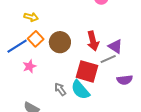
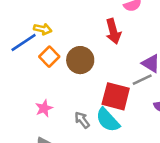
red arrow: (93, 41) -> (113, 31), moved
blue line: (17, 46) -> (24, 42), moved
pink star: (30, 66) -> (44, 108), moved

